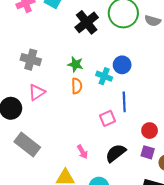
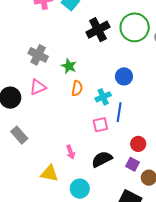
green star: (76, 64) -> (69, 66), moved
cyan cross: (104, 76) -> (103, 97), moved, turned 35
gray rectangle: (27, 145) -> (19, 135), size x0.7

